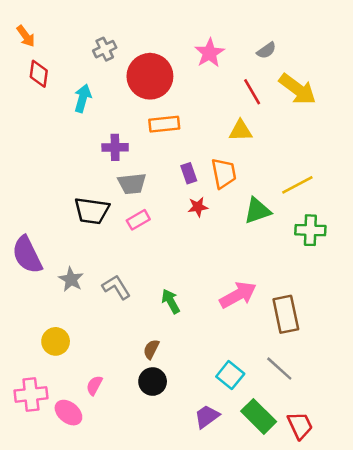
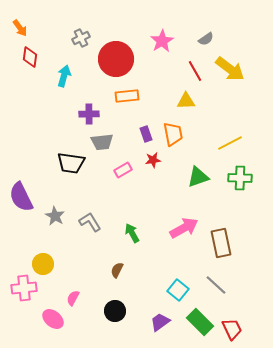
green triangle: (257, 211) -> (198, 177), moved
pink rectangle: (138, 220) -> (123, 170), moved
black circle: (153, 382) -> (115, 311), moved
pink cross: (31, 394) -> (24, 288), moved

